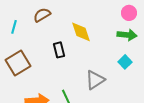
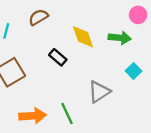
green arrow: (127, 35) -> (120, 38), moved
black rectangle: (59, 50) -> (58, 57), turned -35

